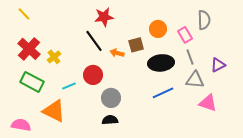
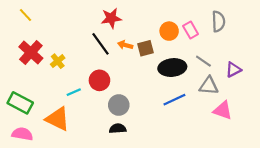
pink rectangle: (185, 35) -> (191, 30), moved
orange arrow: (117, 53) -> (125, 45), moved
gray line: (190, 57) -> (203, 61), turned -35
green rectangle: (32, 82) -> (20, 103), moved

